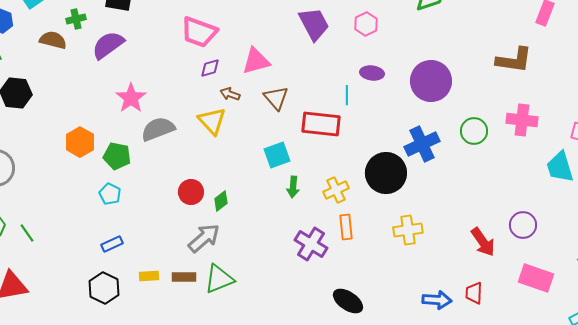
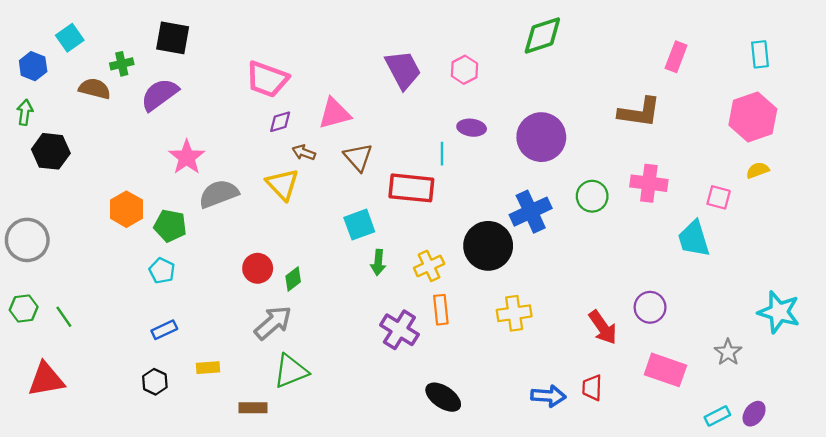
brown rectangle: (184, 277) -> (253, 408), moved
black hexagon: (104, 288) -> (155, 382), size x0.7

